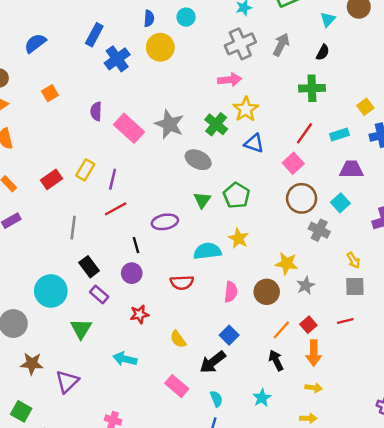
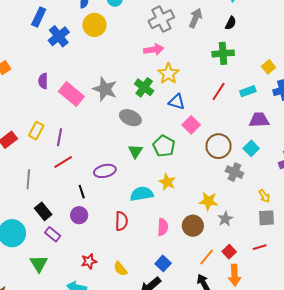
pink square: (293, 163) -> (191, 125), moved
red semicircle: (182, 282) -> (121, 221), turned -84
red star: (140, 314) -> (89, 261), moved

